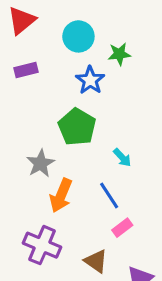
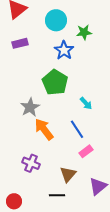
orange arrow: (61, 196) -> (44, 129), turned 120
purple cross: (42, 245) -> (31, 163), size x0.7
brown triangle: (96, 261) -> (68, 174), turned 36

